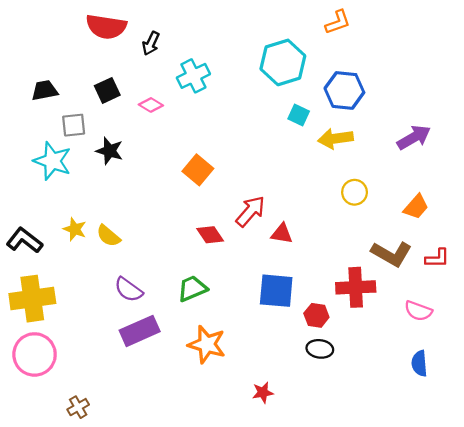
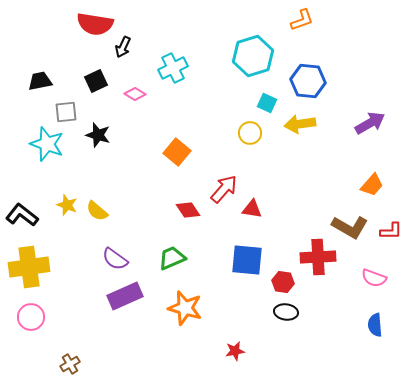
black arrow: (151, 43) -> (123, 47), moved
yellow circle: (355, 192) -> (250, 133), moved
pink circle: (35, 354) -> (31, 317), size x0.7

